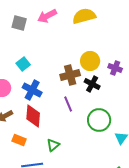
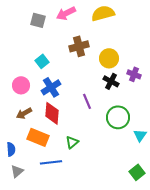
purple cross: (115, 68) -> (134, 74), moved
brown cross: (70, 75) -> (79, 46), moved
blue cross: (32, 90) -> (51, 87), turned 30
orange rectangle: (19, 140) -> (38, 137), size x1.5

